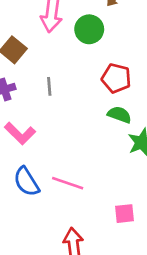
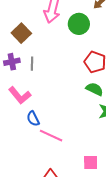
gray line: (49, 86) -> (32, 64), moved
blue semicircle: (26, 182) -> (33, 119), moved, size x0.7

